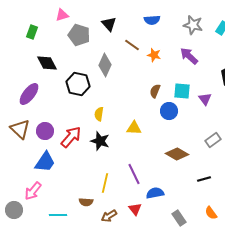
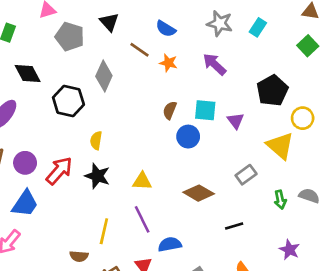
blue semicircle: (152, 20) -> (166, 29), moved, turned 35
yellow triangle: (134, 128) -> (142, 181), moved

